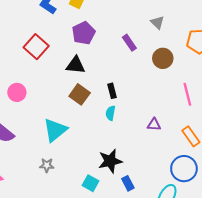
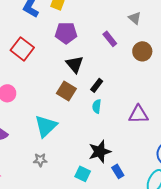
purple pentagon: (84, 33) -> (66, 33), turned 30
black triangle: (76, 65) -> (75, 64), moved, turned 48
black rectangle: (112, 91) -> (97, 85), turned 56
purple triangle: (154, 125) -> (138, 114), size x1.5

